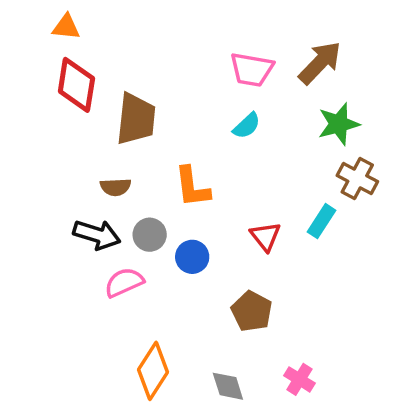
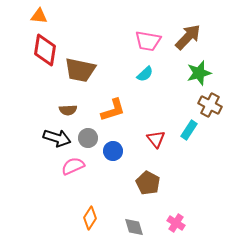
brown trapezoid: (136, 119) -> (80, 70), turned 96
orange L-shape: (192, 187) -> (113, 110), turned -100
orange diamond: (153, 371) -> (90, 218), size x0.7

